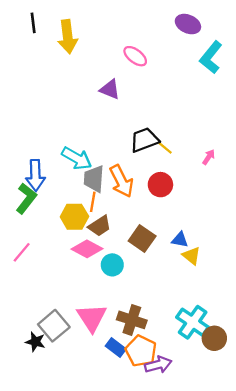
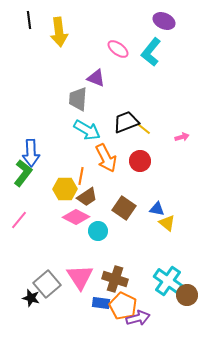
cyan L-shape: (211, 57) -> (151, 52), moved
pink arrow: (209, 157) -> (182, 137), turned 40
cyan arrow: (77, 158) -> (87, 130), moved
gray trapezoid: (94, 179) -> (78, 99), moved
blue rectangle: (116, 347) -> (101, 303), turned -30

